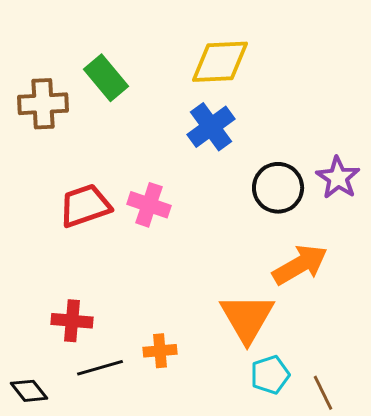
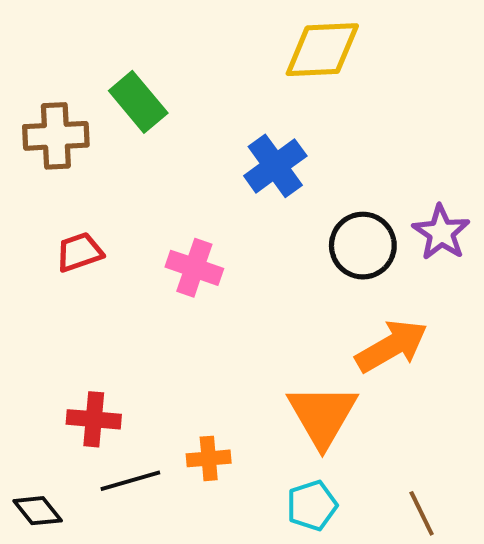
yellow diamond: (220, 62) -> (322, 50), moved
red trapezoid: (85, 206) -> (79, 252), moved, size x0.7
cyan pentagon: (270, 375) -> (312, 505), moved

